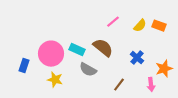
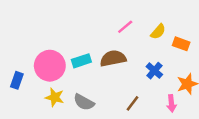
orange rectangle: (159, 26) -> (181, 44), moved
brown semicircle: (103, 48) -> (113, 58), turned -50
cyan rectangle: (77, 50) -> (81, 61), turned -42
gray semicircle: (88, 70) -> (84, 102), moved

